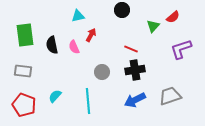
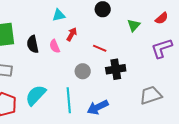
red semicircle: (173, 17) -> (162, 18), moved
red line: (131, 49) -> (100, 48), moved
cyan semicircle: (55, 96) -> (36, 95), size x1.6
blue arrow: (135, 100) -> (98, 107), moved

